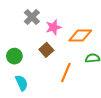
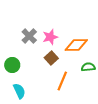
gray cross: (32, 17) -> (29, 36), moved
brown square: (46, 50) -> (51, 58), moved

